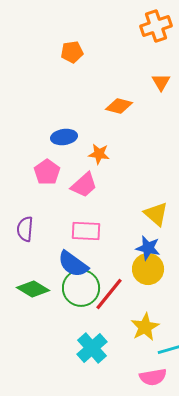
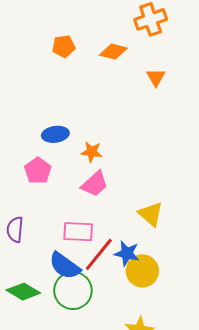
orange diamond: (119, 106) -> (113, 52), moved
pink trapezoid: (84, 185) -> (95, 184), moved
blue star: (148, 248) -> (127, 253), moved
red line: (109, 294) -> (99, 254), moved

